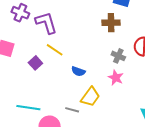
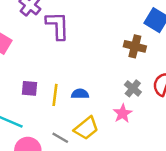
yellow line: (55, 50) -> (55, 95), moved, turned 48
purple square: (35, 63) -> (30, 88), moved, turned 32
blue semicircle: (78, 71) -> (80, 94), turned 144

